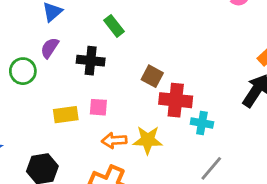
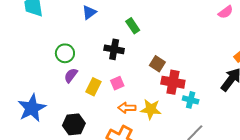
purple semicircle: (50, 48) -> (71, 75), moved
pink square: (98, 107) -> (117, 83), turned -32
yellow rectangle: (66, 115) -> (93, 87), turned -60

